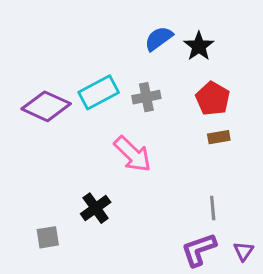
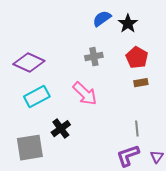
cyan rectangle: (99, 92) -> (37, 97), moved
gray square: (48, 237) -> (30, 148), size x1.8

